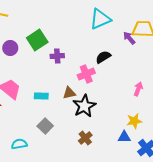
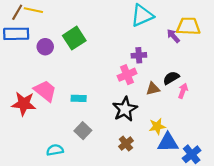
purple cross: (57, 56) -> (139, 55), moved
black semicircle: (103, 57) -> (171, 78), moved
brown triangle: (69, 93) -> (153, 89), moved
yellow star: (134, 121) -> (157, 126), moved
blue triangle: (124, 137) -> (168, 142), size x1.5

